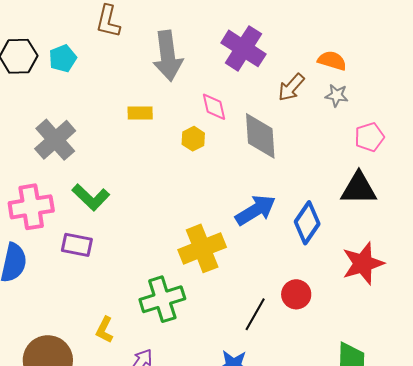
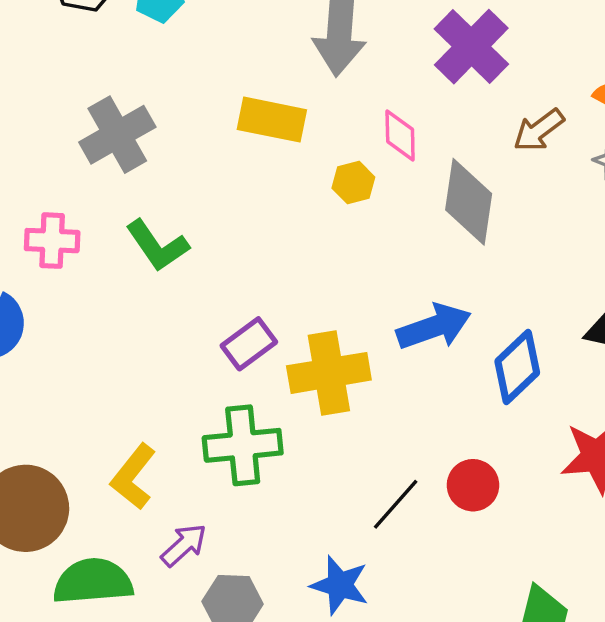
yellow rectangle: (140, 113) -> (272, 120), size x1.5
pink cross: (31, 207) -> (52, 241), size x0.7
purple rectangle: (77, 245) -> (249, 344), moved, turned -60
yellow L-shape: (105, 330) -> (133, 477), size x1.4

